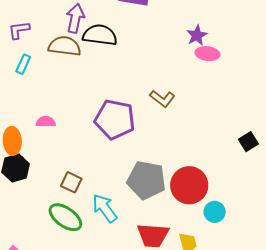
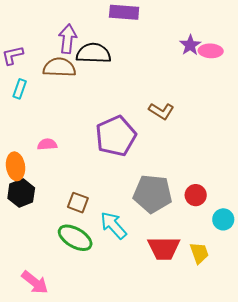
pink ellipse: (207, 54) -> (211, 51), moved
purple pentagon: (115, 119) -> (116, 136), turned -30
red circle: (189, 185) -> (196, 195), size x0.6

